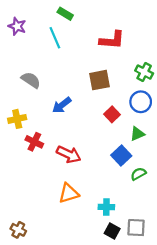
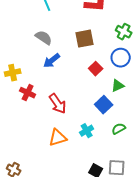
gray semicircle: (31, 80) -> (44, 38), moved
red arrow: (69, 154) -> (58, 104), turned 30
green semicircle: (138, 174) -> (119, 129), moved
cyan cross: (106, 207) -> (87, 131), moved, turned -32

